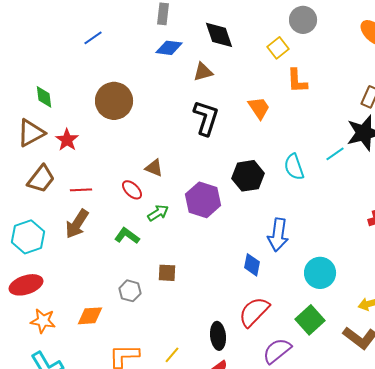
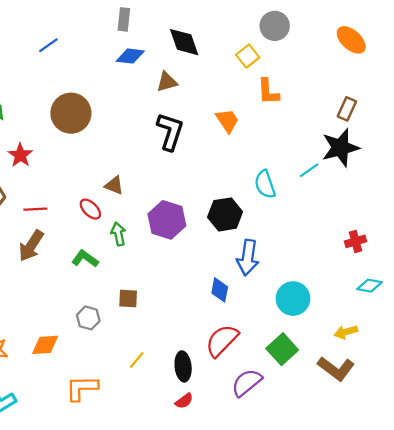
black hexagon: (248, 176) -> (225, 214), moved
green arrow: (158, 213) -> (118, 234), turned -70
yellow line: (172, 355) -> (137, 360), moved

